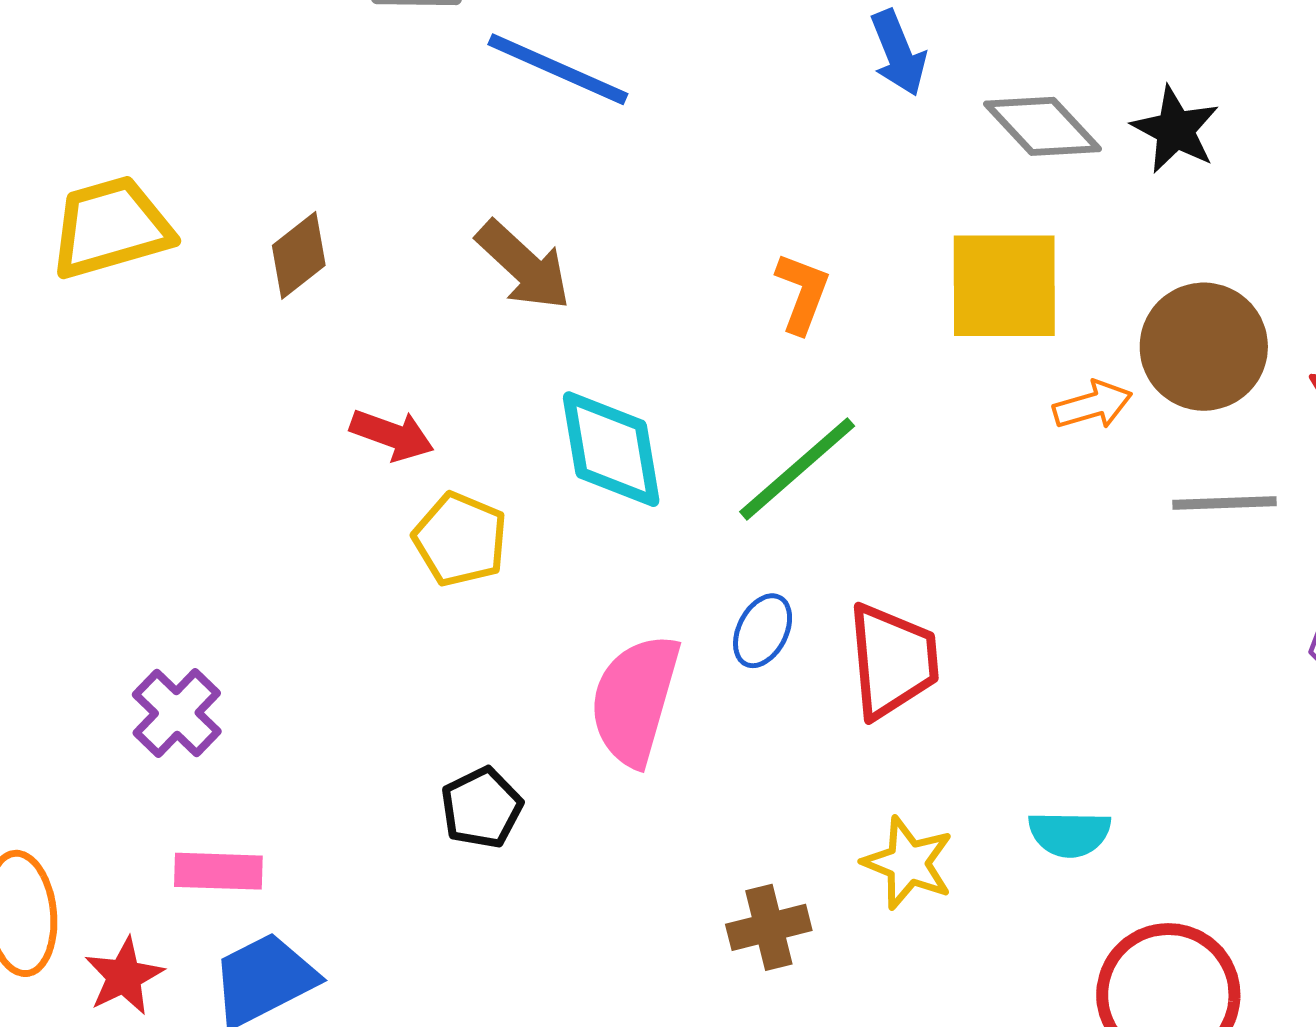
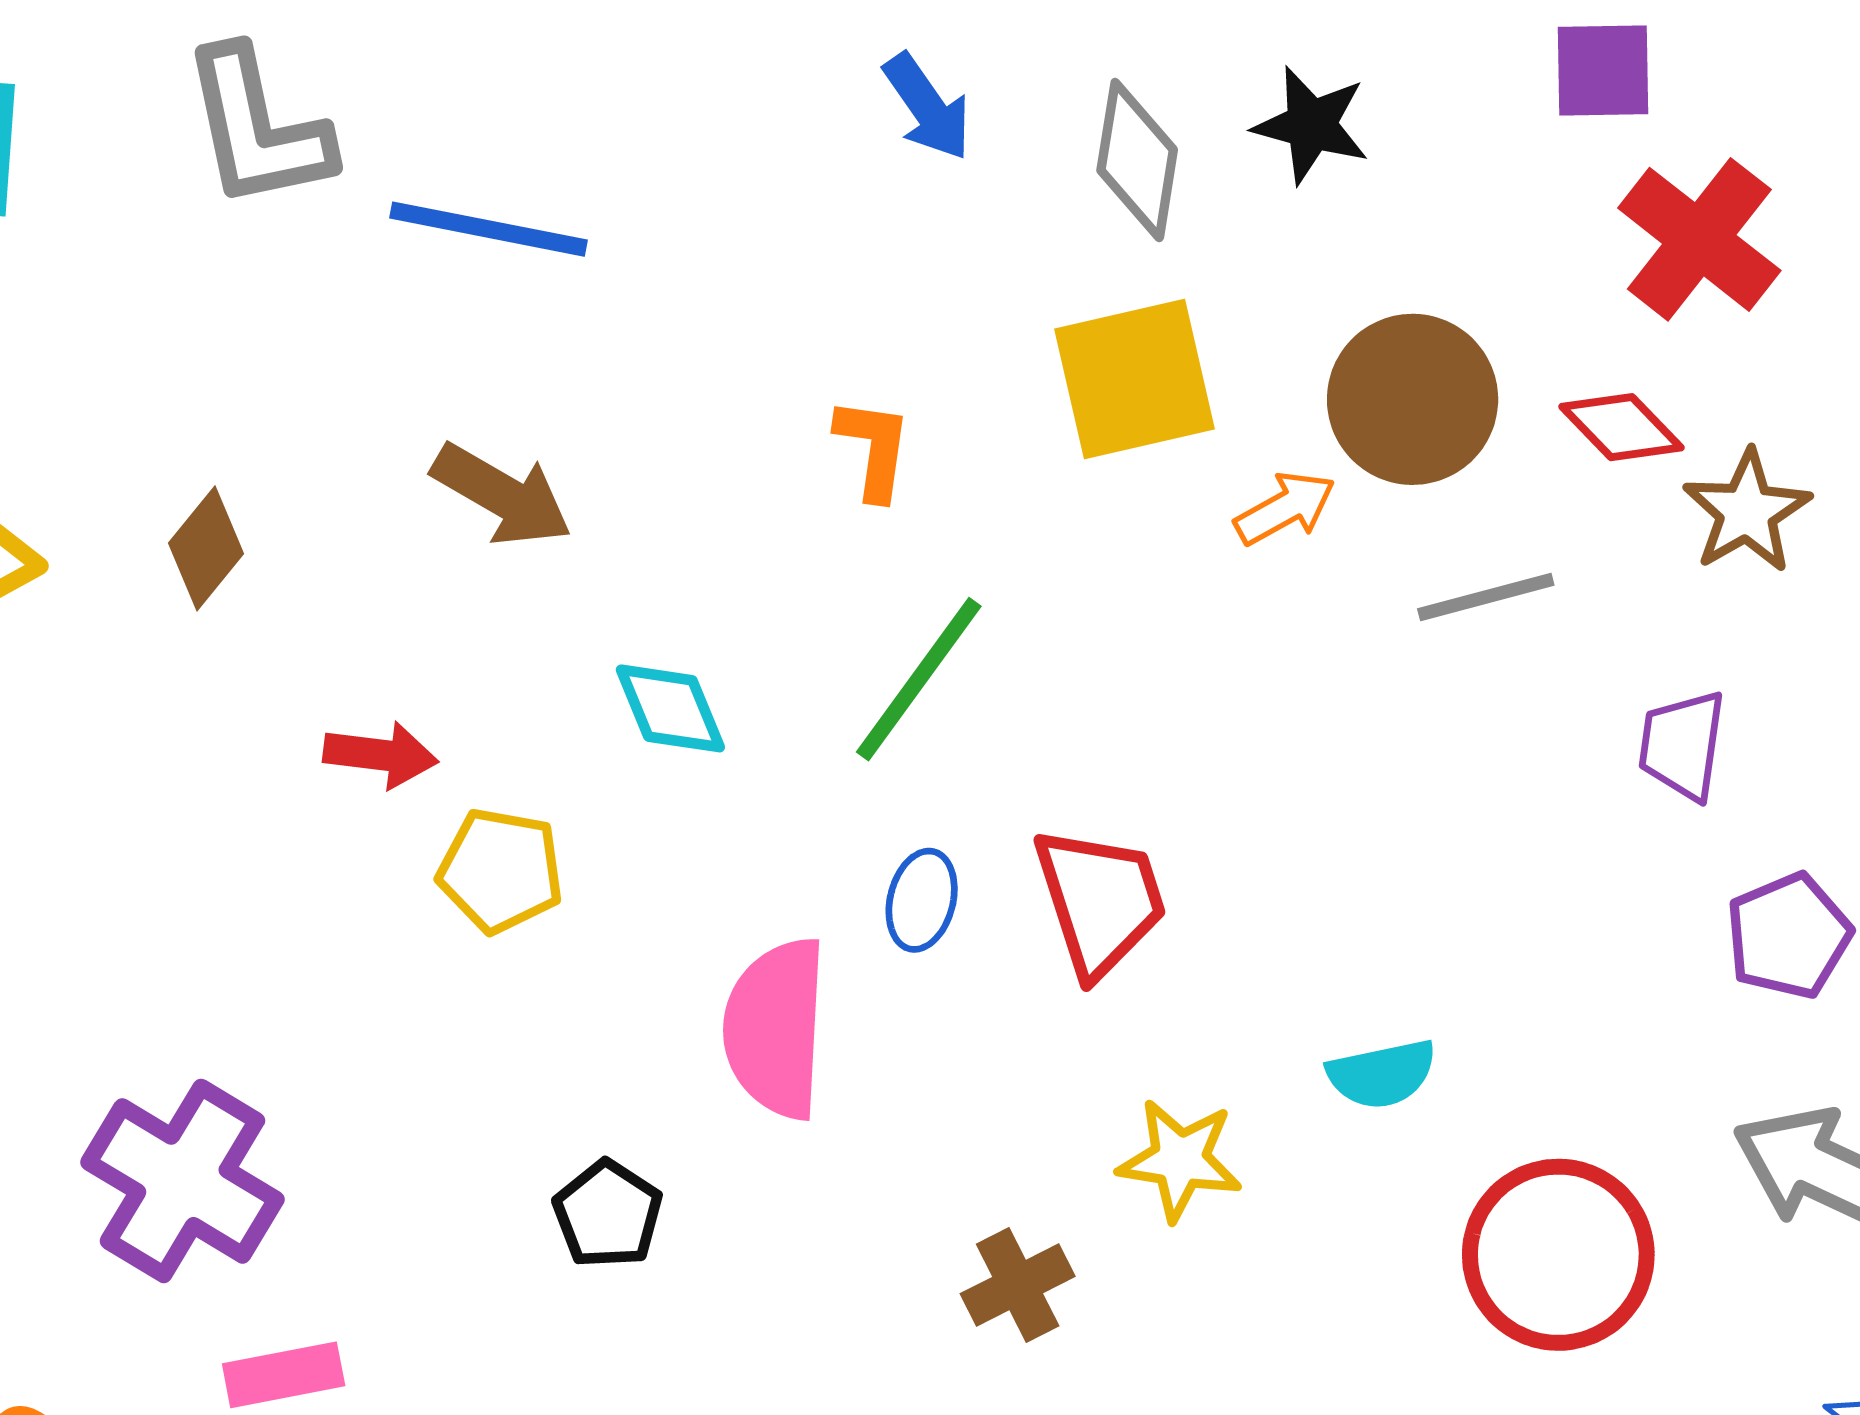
gray diamond: (1043, 126) -> (1137, 160), turned 65
cyan diamond: (611, 449) -> (670, 708), size x0.7
purple cross: (177, 713) -> (182, 1181), size x1.6

